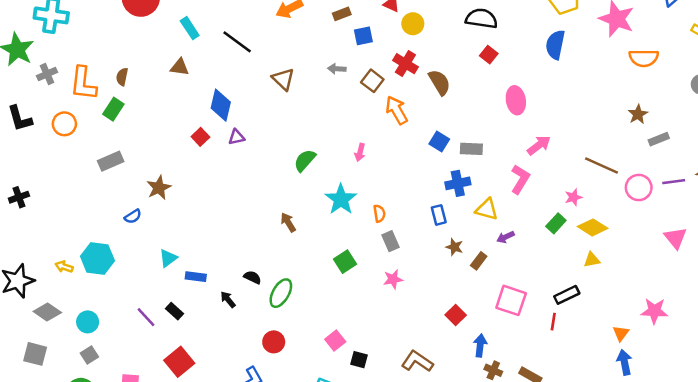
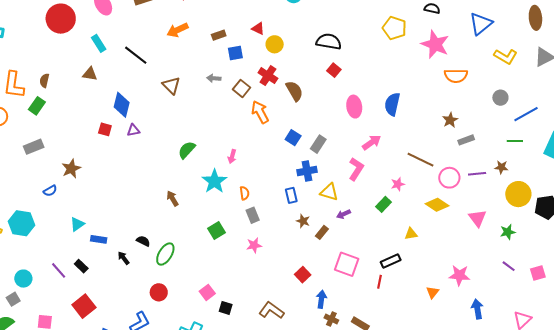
blue semicircle: (555, 45) -> (392, 104), moved
red square: (200, 137) -> (105, 129), turned -32
gray rectangle: (471, 149) -> (318, 144), turned -60
pink arrow: (360, 152) -> (232, 156), moved
yellow diamond: (593, 227) -> (437, 205), moved
cyan circle: (88, 322) -> (23, 279), moved
blue arrow: (624, 362) -> (477, 309), moved

